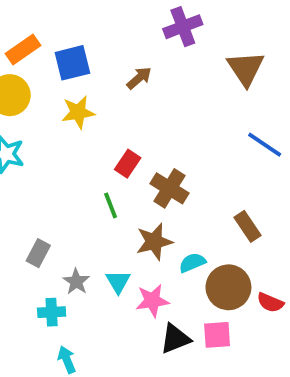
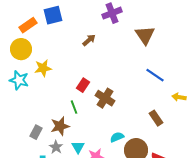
blue square: (72, 63) -> (53, 15), moved
yellow star: (78, 112) -> (43, 68), moved
brown rectangle: (247, 226) -> (156, 118), moved
brown star: (154, 242) -> (60, 126), moved

